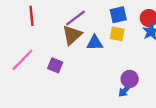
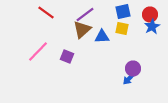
red line: (31, 16) -> (46, 12), turned -48

